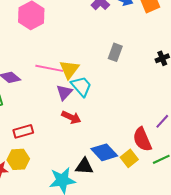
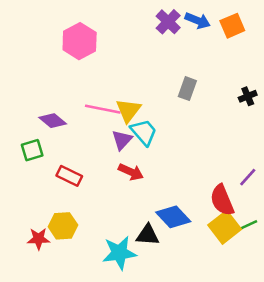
red rectangle: (23, 131) -> (69, 176), moved, turned 42
yellow square: (129, 158) -> (225, 227), moved, size x1.4

